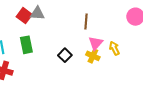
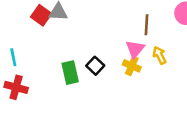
brown line: (86, 21) -> (146, 25), moved
green rectangle: (26, 45) -> (70, 73), moved

